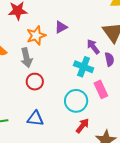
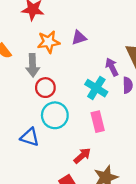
red circle: (35, 82) -> (45, 88), moved
pink rectangle: (101, 89) -> (98, 122), moved
cyan circle: (76, 101) -> (55, 115), moved

